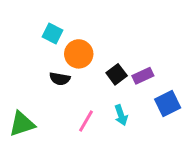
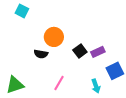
cyan square: (52, 34) -> (22, 11), moved
cyan arrow: (121, 115) -> (96, 86), moved

